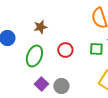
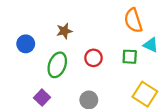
purple square: (41, 84) -> (42, 98), moved

